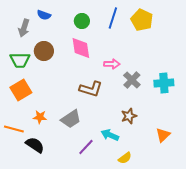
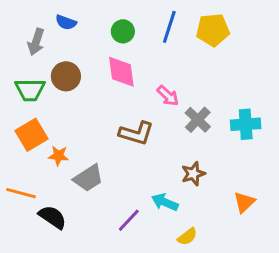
yellow pentagon: (142, 20) -> (213, 30), turned -30
pink arrow: (112, 64) -> (168, 96), turned 42
orange star: (40, 117) -> (58, 156), moved
gray trapezoid: (71, 119) -> (88, 178), moved

